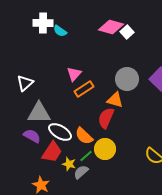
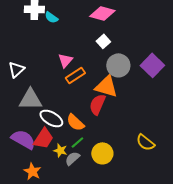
white square: (127, 32) -> (103, 41), moved
orange triangle: (115, 100) -> (106, 86), size x1.4
purple semicircle: (32, 136) -> (23, 139), moved, size x1.4
yellow circle: (105, 149) -> (102, 153), moved

